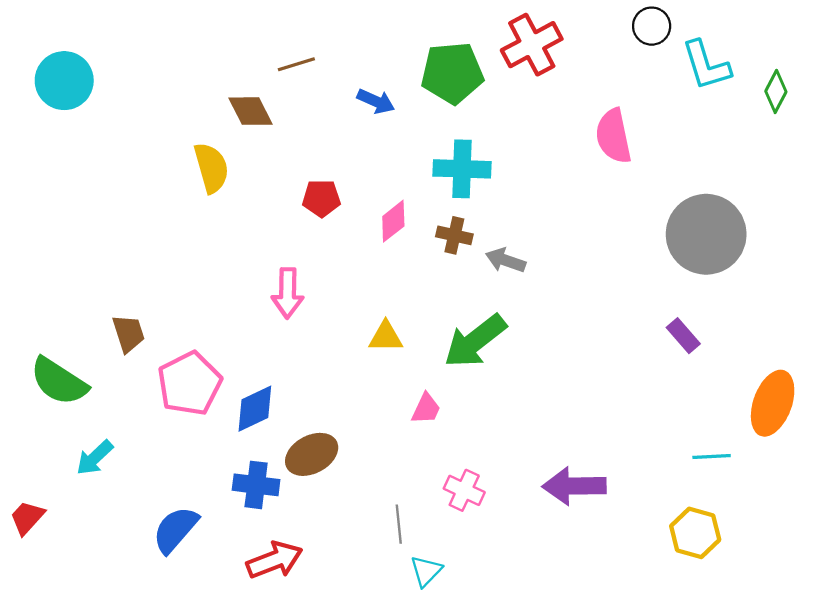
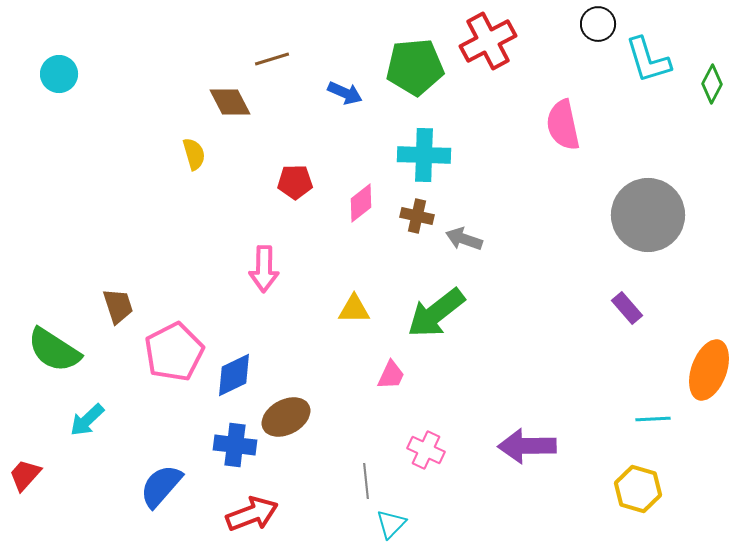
cyan circle: (64, 81) -> (59, 74), size x0.7
yellow semicircle: (211, 168) -> (194, 154), size x0.7

